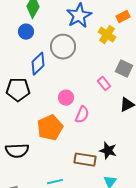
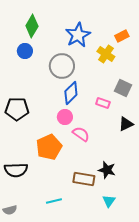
blue diamond: (38, 64) -> (71, 93), moved
pink rectangle: (104, 84) -> (103, 103), turned -32
pink semicircle: (82, 115) -> (81, 134), turned -78

